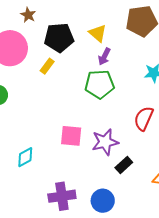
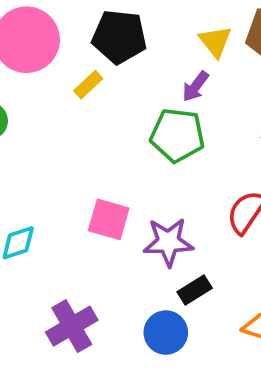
yellow triangle: (98, 33) -> (215, 41), moved
purple cross: (62, 196) -> (72, 326), turned -32
blue circle: (103, 201) -> (166, 333), moved

